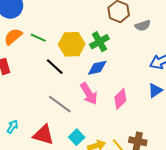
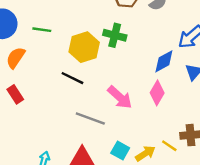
green line: (38, 38) -> (42, 30), moved
green cross: (99, 42) -> (115, 35), turned -30
blue diamond: (97, 68) -> (164, 61), moved

